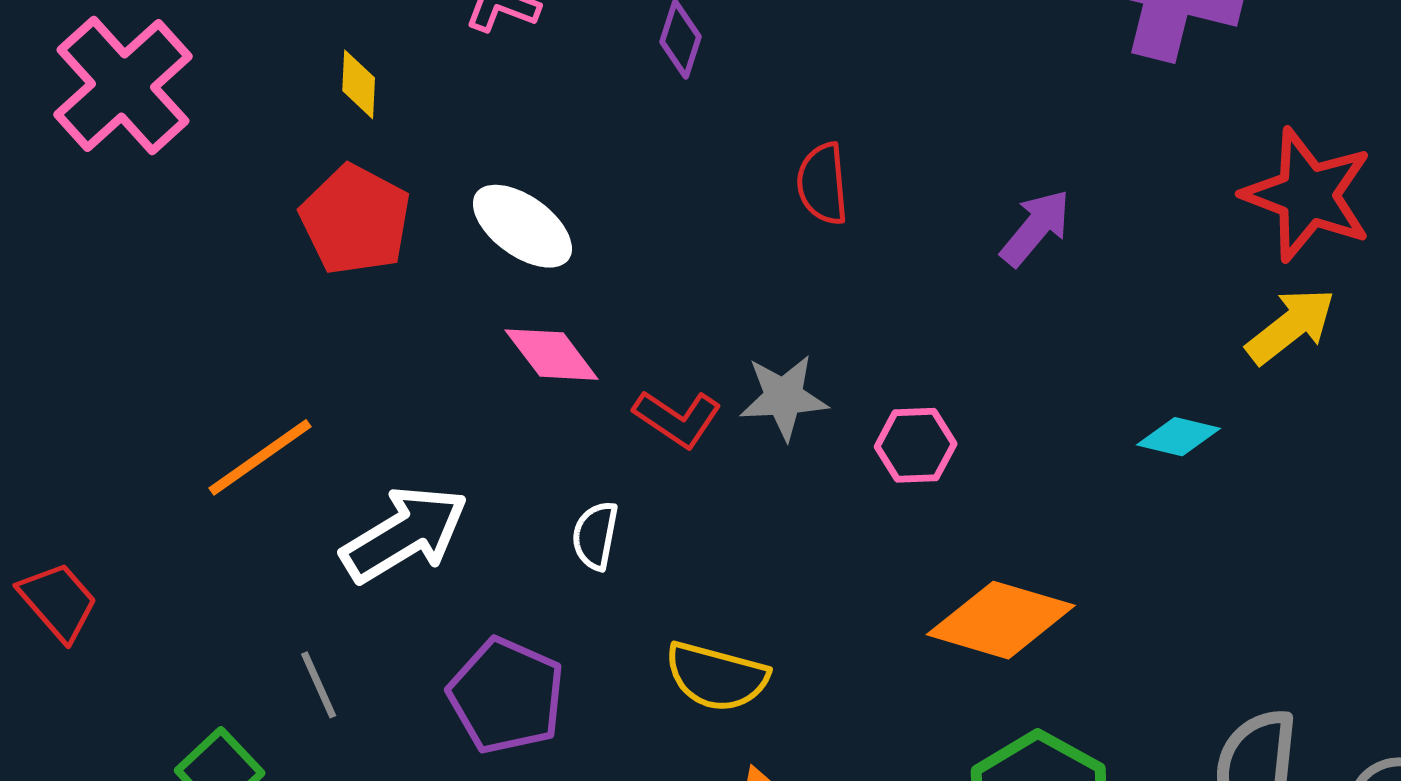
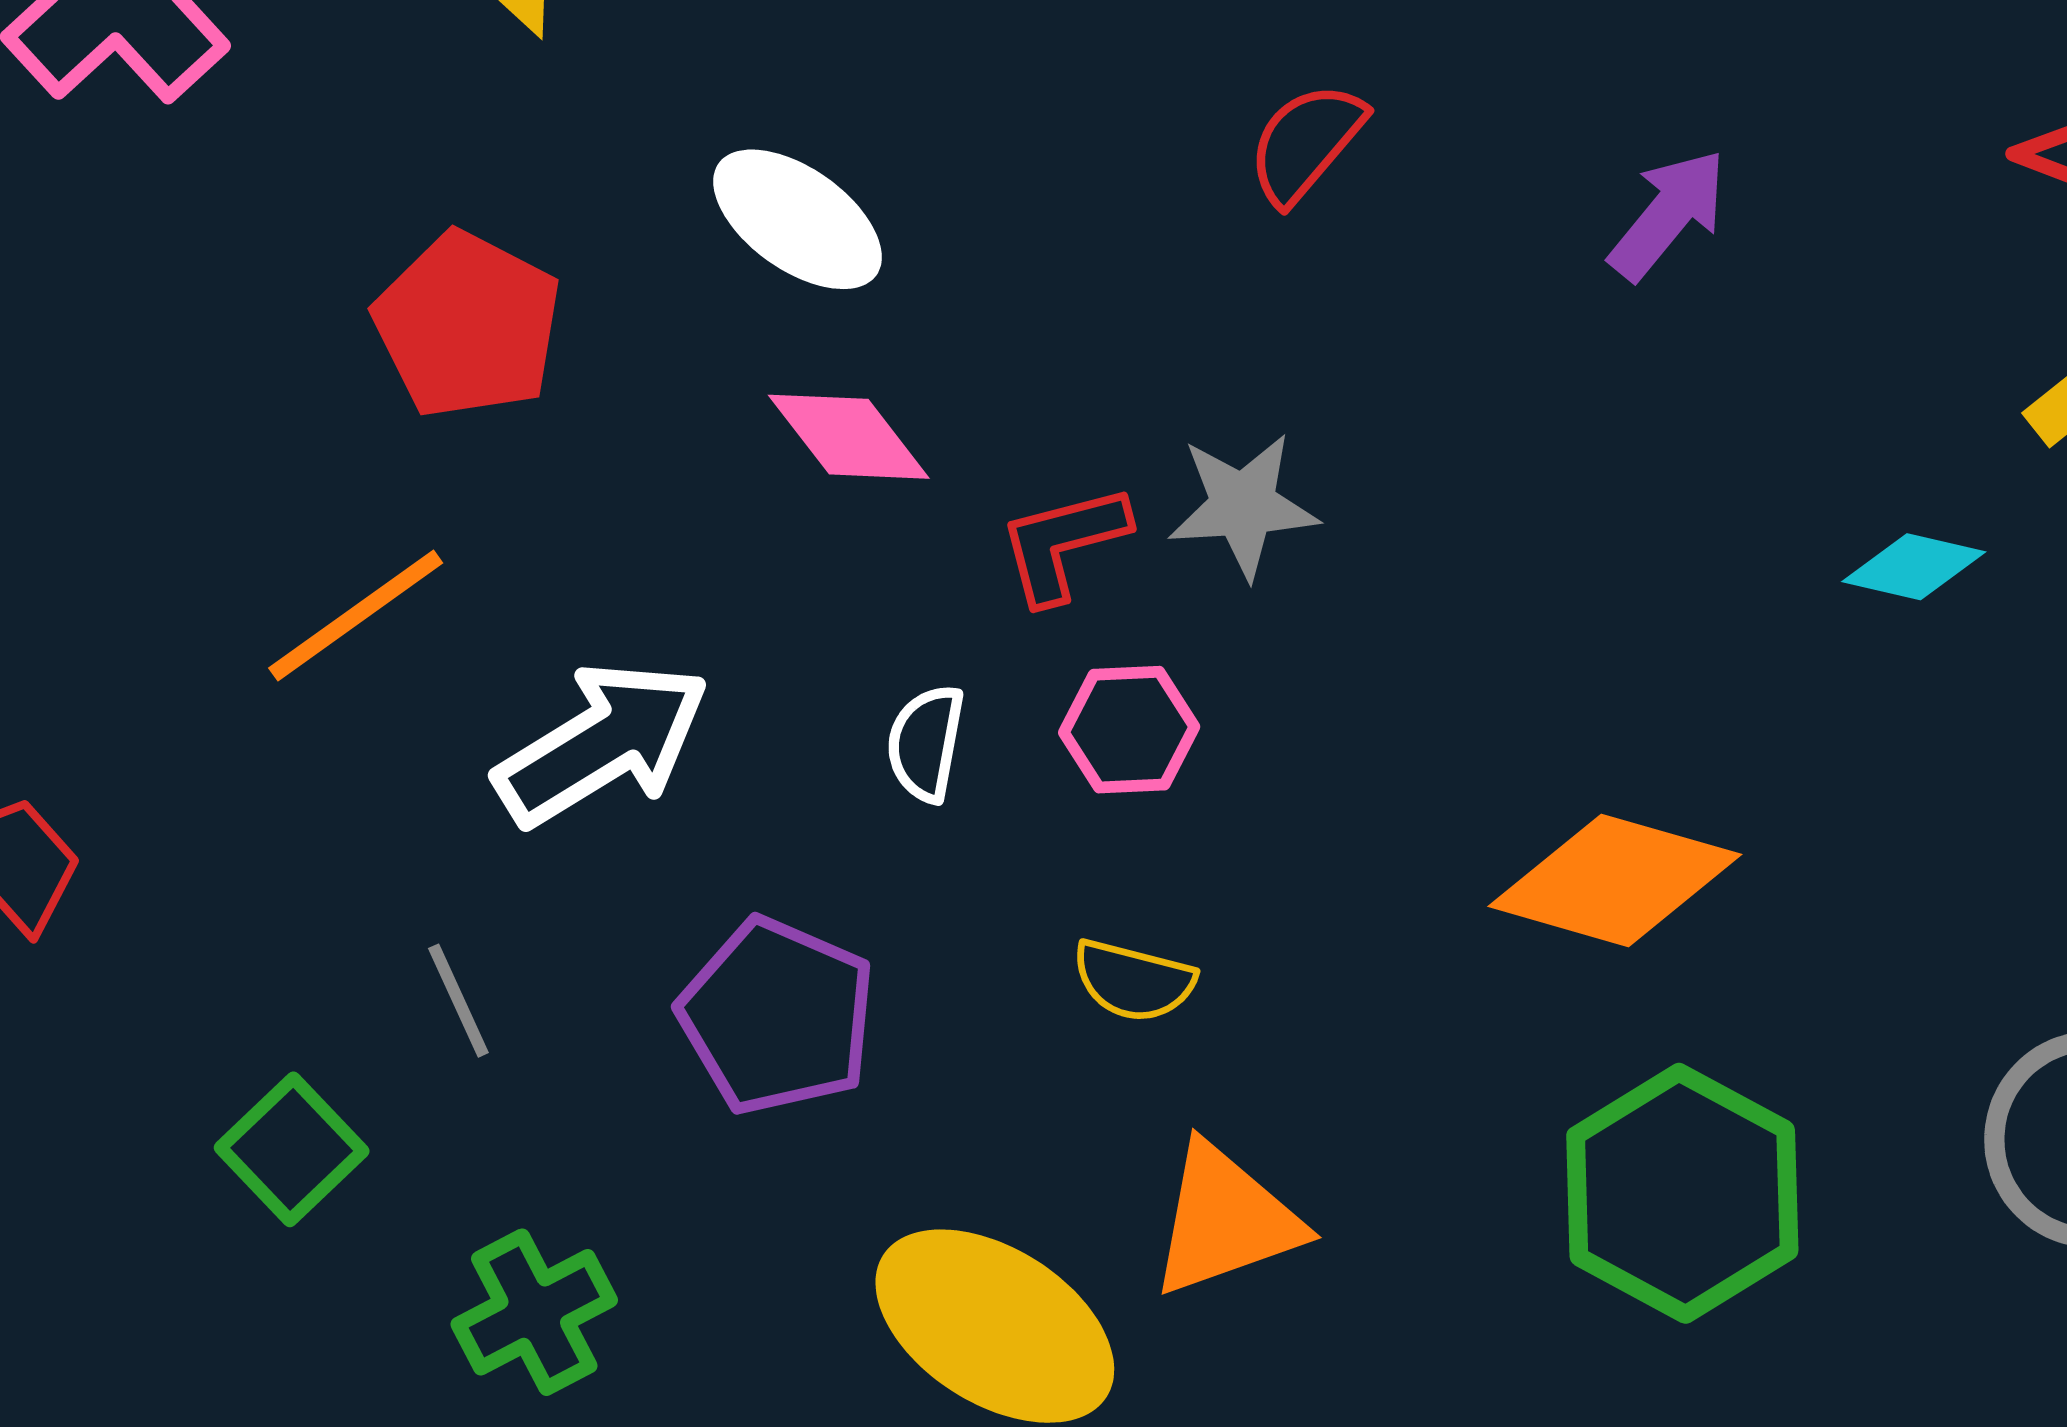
red semicircle: (822, 184) -> (1306, 143), turned 46
red pentagon: (355, 220) -> (468, 325), moved
red L-shape: (677, 418) -> (1063, 543), turned 132
pink hexagon: (916, 445) -> (1129, 730), moved
yellow semicircle: (717, 677) -> (1134, 981), size x0.7

